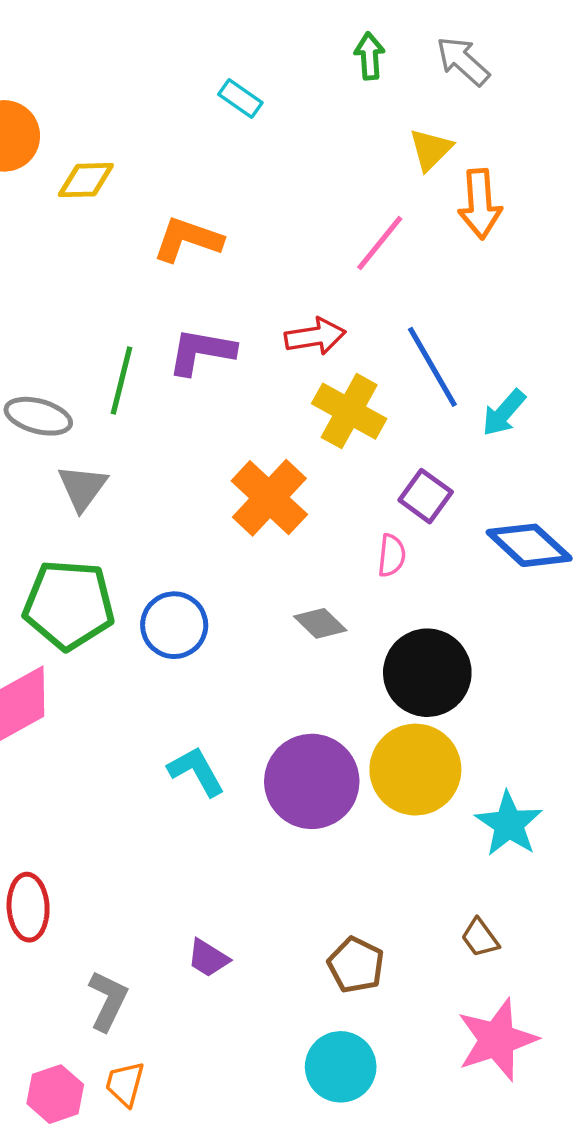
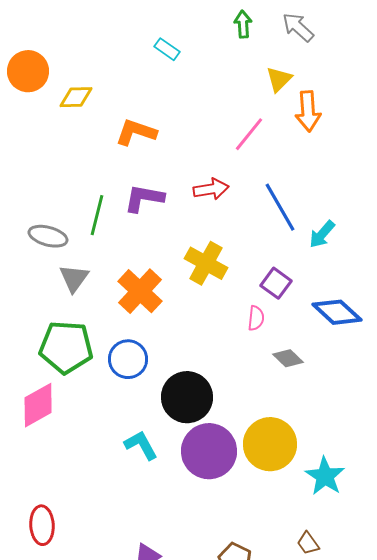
yellow cross: (349, 411) -> (206, 263), moved
orange cross: (269, 498) -> (140, 291), moved
gray diamond: (320, 623) -> (288, 358), moved
black circle: (427, 673) -> (187, 397), moved

